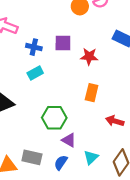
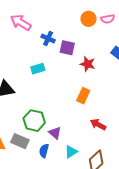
blue cross: (34, 47) -> (48, 39), moved
green hexagon: (54, 118) -> (34, 121), moved
blue semicircle: (61, 163) -> (44, 151), turned -32

